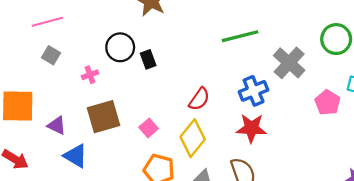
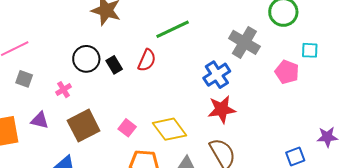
green line: (240, 36) -> (173, 29), moved
red semicircle: (199, 99) -> (147, 60), moved
purple triangle: (57, 125) -> (40, 120), moved
yellow diamond: (193, 138) -> (170, 129), turned -64

